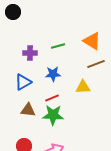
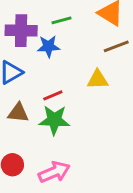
purple cross: (30, 53) -> (21, 31), size x1.5
blue star: (53, 74) -> (48, 46), moved

